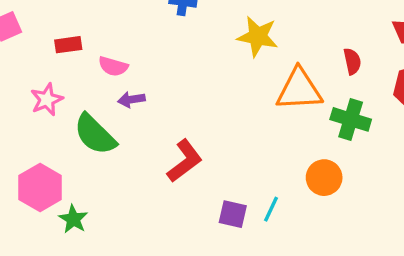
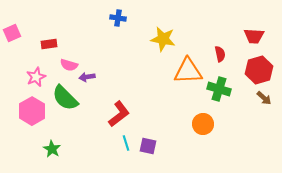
pink semicircle: (113, 66) -> (69, 65), moved
pink hexagon: (40, 188) -> (32, 111), moved
cyan line: (271, 209) -> (126, 143), moved, turned -42

